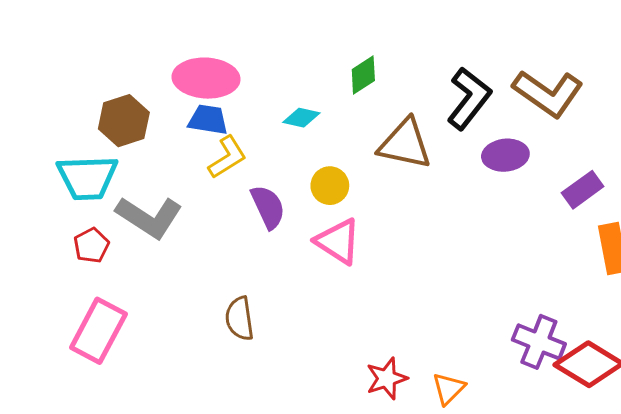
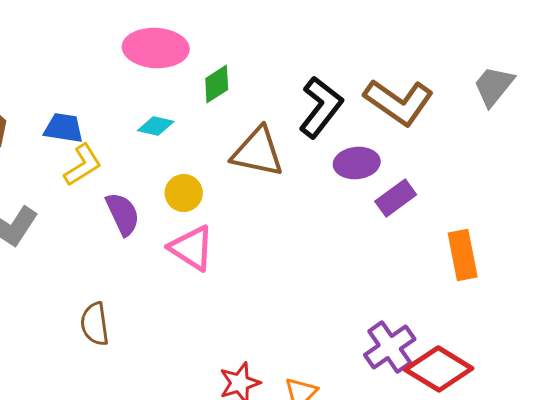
pink ellipse: (206, 78) -> (156, 48), moved
purple rectangle: (583, 190) -> (396, 198), moved
purple cross: (539, 342) -> (390, 347), turned 33

